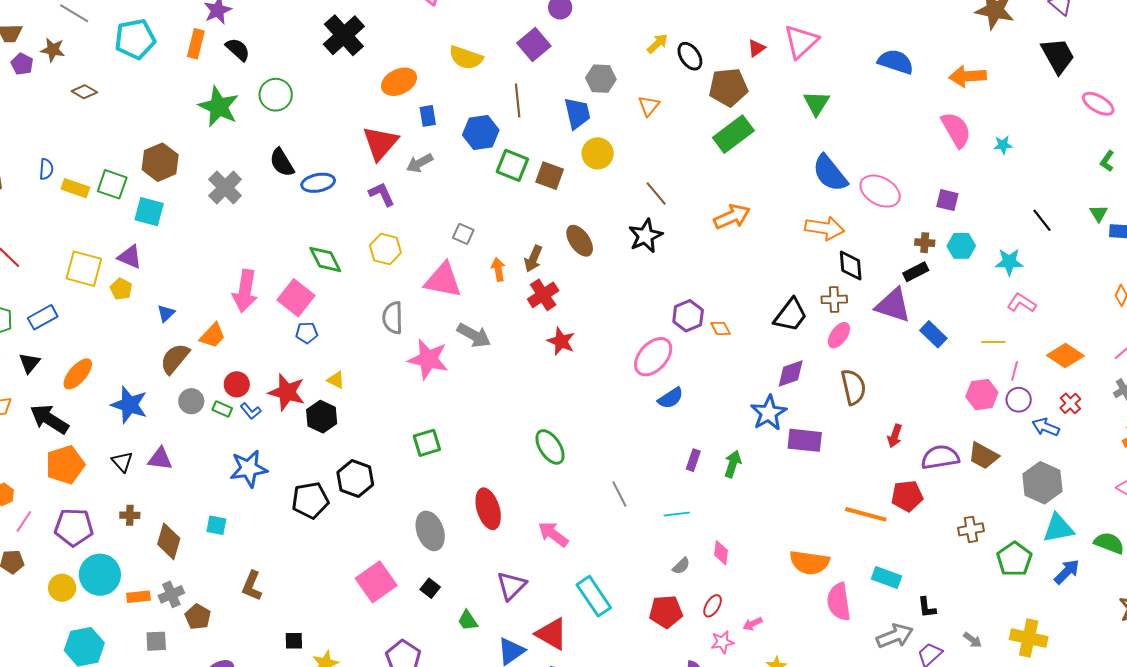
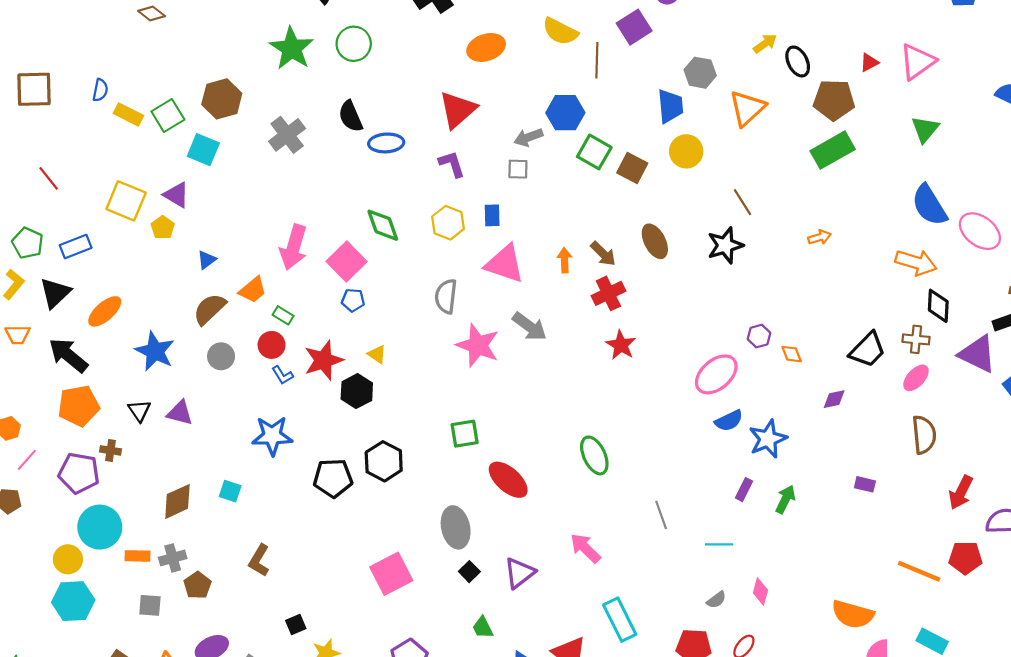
brown line: (518, 100) -> (597, 60), moved
orange triangle: (649, 106) -> (747, 108), size x1.6
blue rectangle: (428, 116) -> (492, 215), moved
gray arrow: (420, 163) -> (528, 137), moved
green square: (112, 184) -> (168, 116), turned 32
orange arrow: (732, 217) -> (819, 237), size x0.6
gray square: (463, 234) -> (518, 169), moved, turned -30
brown arrow: (533, 259) -> (603, 254), turned -76
purple hexagon: (688, 316) -> (759, 336), size x0.7
black triangle: (29, 363) -> (55, 293), size x1.4
purple diamond: (791, 373) -> (834, 399), moved, size x0.7
red star: (287, 392) -> (323, 360), turned 30
green rectangle: (222, 409) -> (283, 315), moved
blue star: (769, 413) -> (768, 439), moved
red arrow: (895, 436) -> (961, 492), size x1.4
purple rectangle: (805, 440) -> (865, 484), size x0.6
red ellipse: (488, 509) -> (508, 480), moved, turned -39
brown cross: (130, 515) -> (110, 450), moved
brown diamond: (169, 541) -> (177, 501), turned 42
purple triangle: (511, 586) -> (519, 573), moved
yellow circle: (62, 588) -> (68, 559), moved
black square: (430, 588) -> (469, 572), moved
black square: (294, 641) -> (296, 624), turned -30

